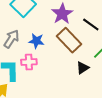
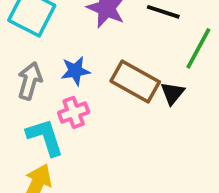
brown rectangle: (69, 40) -> (135, 81), moved

